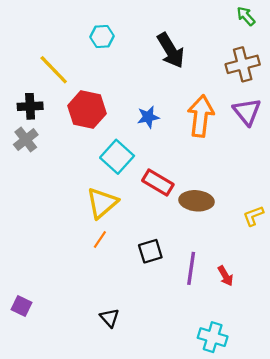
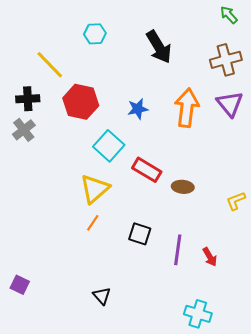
brown ellipse: (196, 201) -> (183, 187), size x0.7
black square: (150, 251) -> (140, 234), turned 35

